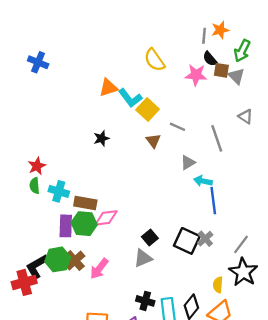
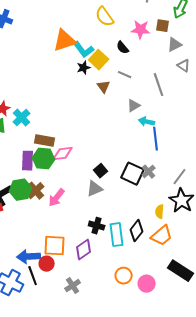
black semicircle: (210, 59) -> (123, 48), moved
gray triangle: (236, 76) -> (175, 45), moved, turned 49
orange triangle: (108, 88) -> (65, 41), size x1.4
black star: (101, 138) -> (84, 68), moved
cyan cross: (59, 191) -> (22, 118), moved, turned 30

